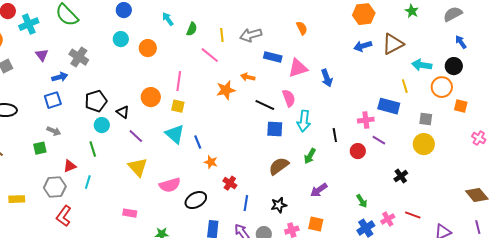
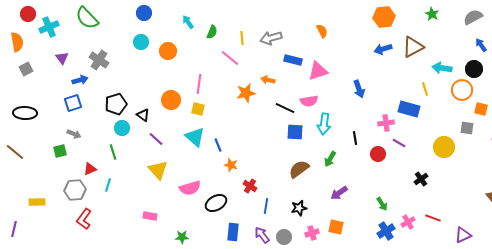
blue arrow: (327, 78) -> (359, 89), moved
pink semicircle: (289, 98) -> (309, 101), turned 102
gray square: (426, 119) -> (467, 128), moved

